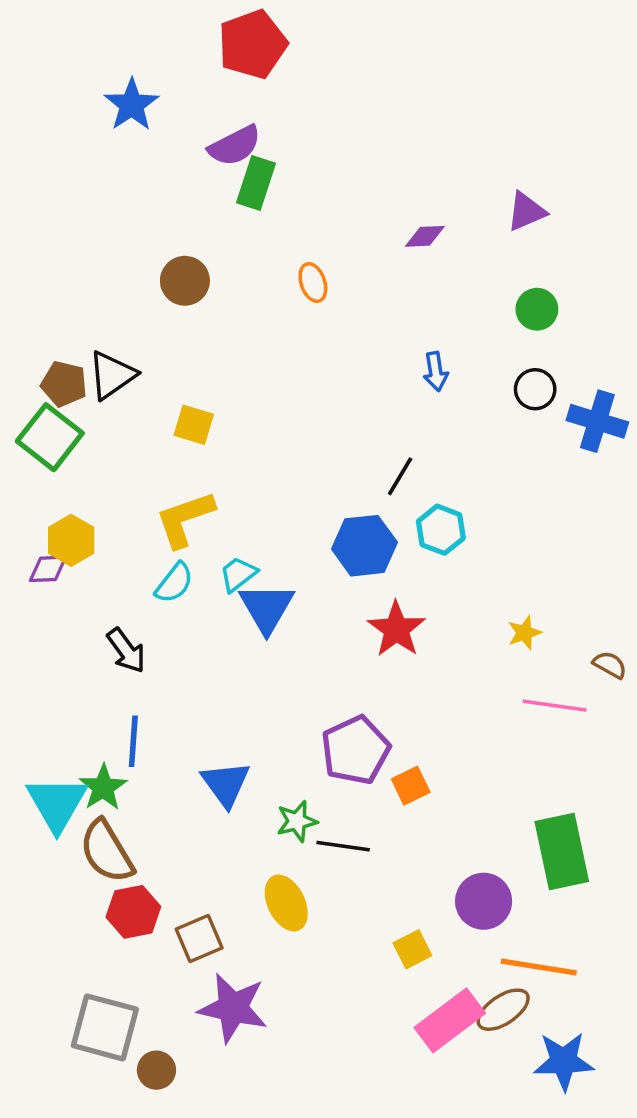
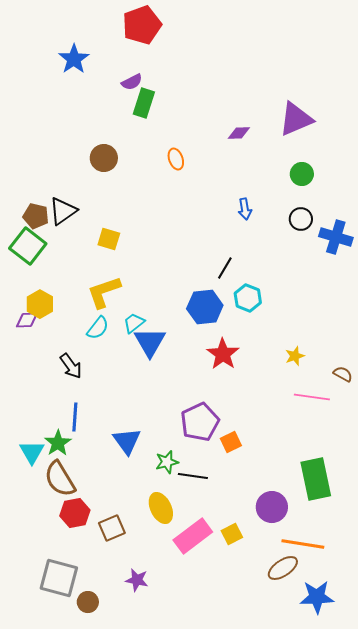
purple semicircle: (235, 146) -> (132, 82), size x0.7
purple triangle: (526, 211) -> (296, 119), size x1.5
cyan triangle: (57, 803) -> (32, 452), size x0.7
purple star: (233, 1008) -> (137, 580), moved, size x0.6
pink rectangle: (450, 1020) -> (193, 536), moved

